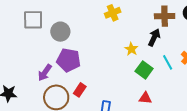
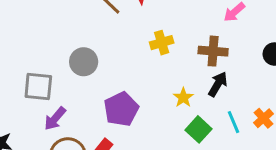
brown cross: (165, 16) -> (213, 51), moved
gray square: (33, 20) -> (38, 86), moved
purple pentagon: (69, 60) -> (121, 109), moved, turned 30

